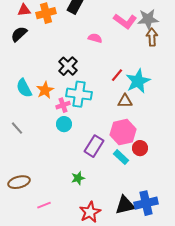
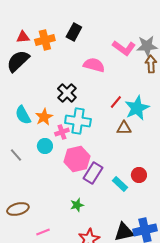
black semicircle: (19, 34) -> (18, 61), size x1.4
pink semicircle: (95, 38) -> (94, 65), size x1.5
cyan circle: (64, 124) -> (45, 146), moved
pink hexagon: (123, 132) -> (77, 159), moved

